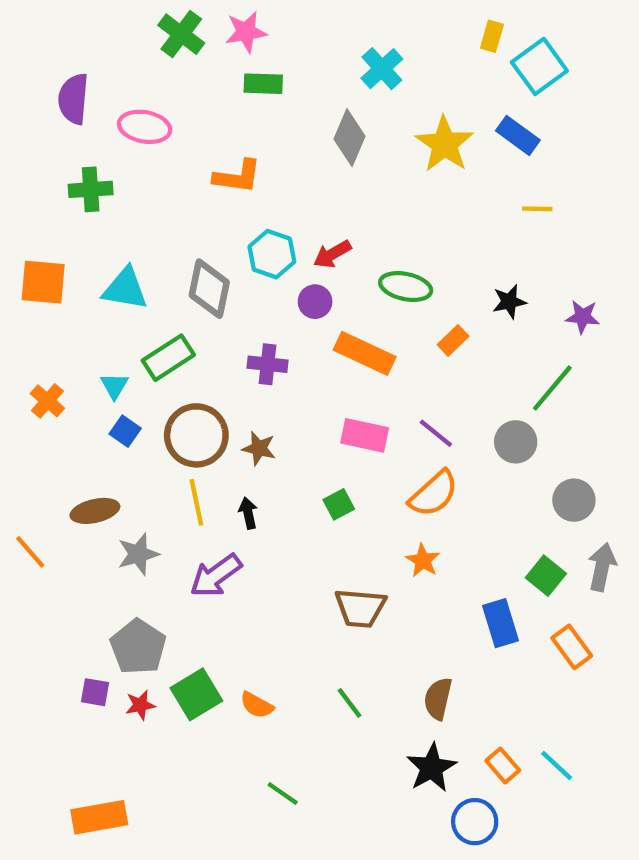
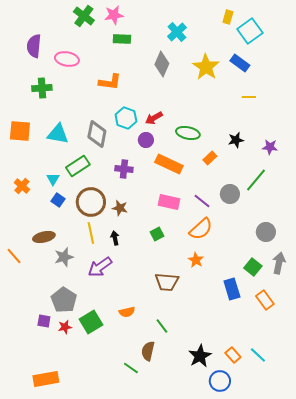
gray circle: (516, 442) -> (230, 194), moved
brown semicircle: (438, 699) -> (148, 351), moved
orange semicircle: (257, 705) -> (127, 312), moved, turned -42

